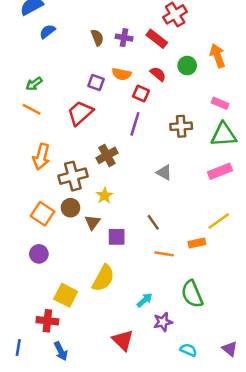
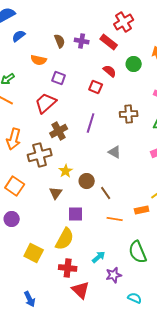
orange semicircle: (122, 74) -> (39, 60), moved
purple line: (135, 124) -> (91, 123), moved
brown cross: (107, 155) -> (59, 131), moved
brown circle: (70, 208) -> (87, 181), moved
purple square: (117, 237) -> (76, 214), moved
red cross: (47, 321) -> (68, 268), moved

